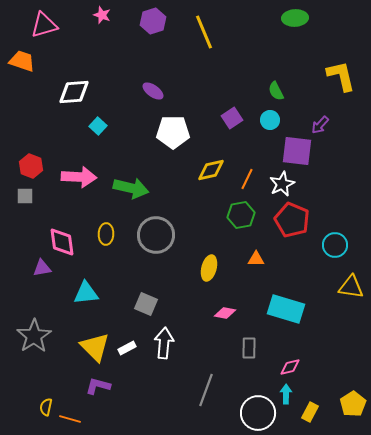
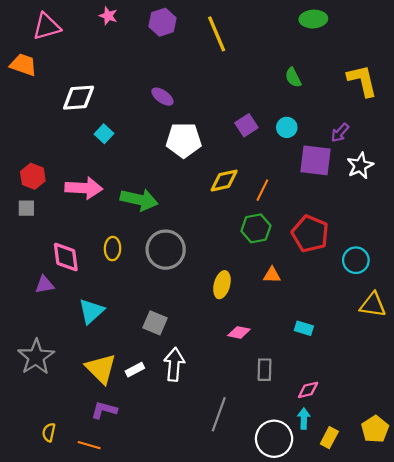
green semicircle: (276, 91) -> (293, 77), moved
white star: (282, 184) -> (360, 166), moved
cyan triangle: (86, 293) -> (91, 311), turned -36
cyan rectangle: (286, 309) -> (304, 328), size x0.5
orange line: (70, 419) -> (89, 445), moved

